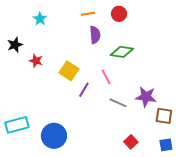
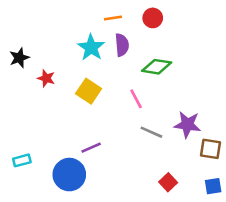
cyan star: (40, 19) -> (91, 47), moved, size x1.5
purple line: (84, 90) -> (91, 148), moved, turned 35
cyan rectangle: (17, 125) -> (22, 160), size x0.6

